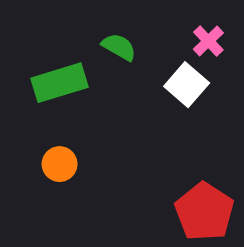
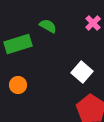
white square: (187, 85) -> (82, 72), moved

